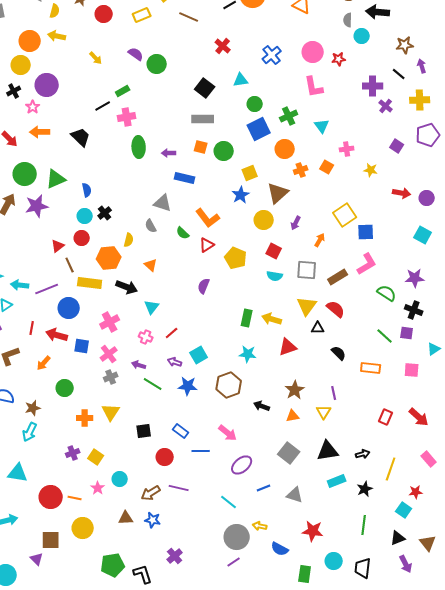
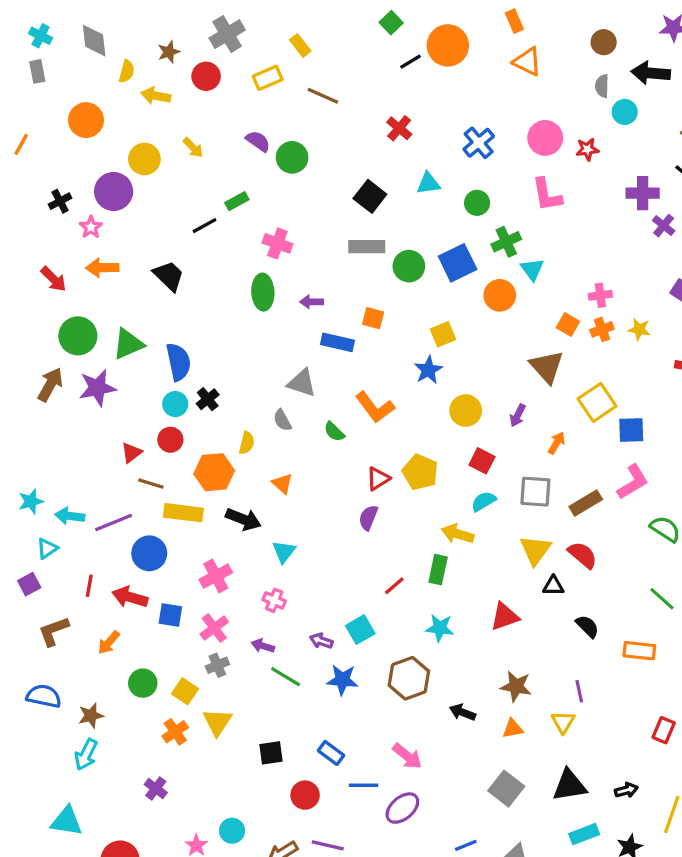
brown line: (189, 17) -> (323, 96), moved
yellow arrow: (57, 36) -> (156, 96), moved
yellow circle: (21, 65) -> (144, 159), moved
green circle: (255, 104) -> (477, 203), moved
pink cross: (127, 117) -> (277, 243), moved, turned 30
cyan triangle: (322, 126) -> (532, 269), moved
orange square: (201, 147) -> (373, 318), moved
green circle: (224, 151) -> (409, 266), moved
orange cross: (301, 170) -> (602, 329), moved
blue semicircle: (87, 190) -> (178, 362), size x1.6
brown triangle: (278, 193) -> (547, 367), moved, turned -30
red triangle: (207, 245) -> (378, 479), moved
brown line: (70, 265) -> (151, 484), turned -49
cyan semicircle: (275, 276) -> (484, 501), turned 140
yellow arrow: (272, 319) -> (458, 534), moved
red line: (172, 333) -> (394, 586), moved
brown star: (295, 390) -> (516, 686), turned -30
orange cross: (85, 418) -> (175, 732), turned -35
purple cross: (73, 453) -> (156, 789), turned -32
yellow square: (96, 457) -> (185, 691), moved
purple ellipse: (242, 465) -> (402, 808), moved

